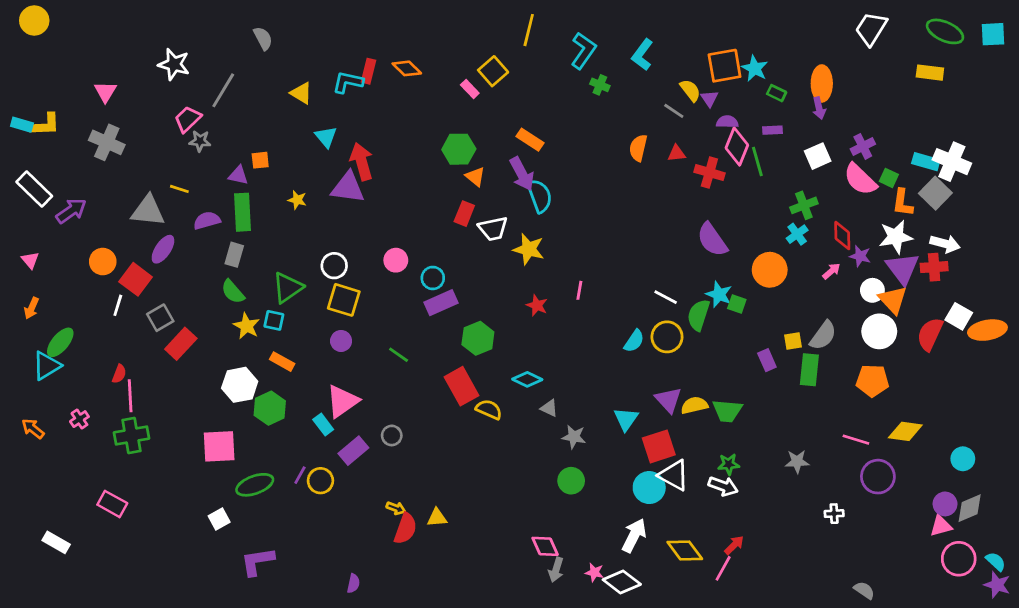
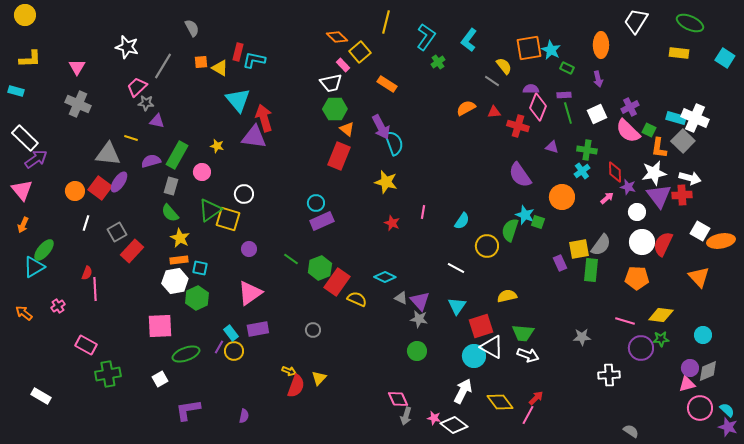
cyan square: (993, 34) -> (725, 58), moved, turned 36
orange diamond: (407, 68) -> (337, 37), moved
red rectangle: (368, 71) -> (238, 52), moved
orange ellipse: (822, 83) -> (601, 45), moved
green cross: (600, 85) -> (438, 62), turned 32
purple triangle: (709, 99) -> (552, 147), moved, turned -40
yellow L-shape: (45, 125) -> (30, 59), moved
cyan triangle: (326, 137) -> (238, 100), size x1.5
orange rectangle: (530, 140) -> (387, 84), moved
orange semicircle: (638, 148) -> (466, 108), turned 48
orange square: (260, 160) -> (201, 62), moved
green line: (757, 162) -> (568, 113), moved
purple triangle: (238, 175) -> (157, 121), moved
green cross: (804, 205) -> (587, 150), turned 30
purple arrow: (71, 211) -> (36, 159), moved
green rectangle: (242, 212) -> (177, 155), turned 32
red rectangle: (464, 214) -> (339, 156), size x1.5
white trapezoid: (493, 229) -> (331, 83), moved
pink triangle: (30, 260) -> (22, 190), size x1.6
pink circle: (396, 260) -> (202, 172), moved
red square: (136, 279) -> (100, 188), moved
white line: (666, 297) -> (456, 268), moved
yellow square: (344, 300) -> (228, 219), moved
orange triangle: (893, 300) -> (699, 277), moved
cyan square: (274, 320) -> (200, 268), moved
red semicircle: (930, 334) -> (663, 244), moved
green hexagon: (478, 338) -> (320, 268), moved
cyan semicircle: (634, 341) -> (462, 221), moved
yellow square: (793, 341) -> (579, 249), size x1.5
orange rectangle: (282, 362) -> (179, 260), moved, turned -36
red rectangle: (462, 386) -> (337, 282), turned 64
purple triangle: (668, 400) -> (420, 301), moved
green trapezoid: (727, 411) -> (523, 333), moved
cyan rectangle: (323, 425) -> (231, 333), moved
green cross: (131, 435) -> (108, 374), moved
gray circle: (392, 435) -> (313, 330), moved
purple rectangle: (353, 451) -> (258, 329), turned 30
green star: (729, 464) -> (661, 339), moved
pink rectangle: (112, 504) -> (86, 345), moved
white cross: (834, 514) -> (609, 375), size x1.5
yellow triangle: (437, 518) -> (319, 378), turned -42
purple semicircle: (353, 583) -> (244, 416), moved

